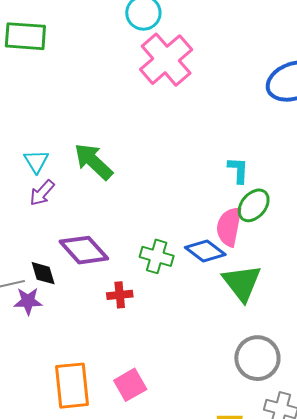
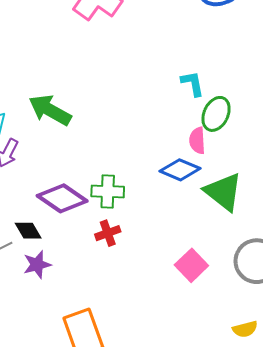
pink semicircle: (229, 227) -> (197, 140), size x0.7
green cross: (157, 256) -> (108, 191), moved
purple star: (28, 301) -> (37, 265), moved
pink square: (130, 385) -> (191, 265), moved

